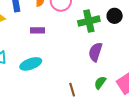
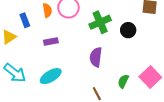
black circle: (115, 16) -> (128, 30), moved
purple semicircle: (95, 52) -> (96, 57), moved

